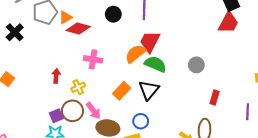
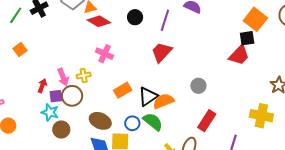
orange semicircle: (135, 54) -> (163, 101), moved
green semicircle: (155, 64) -> (153, 122), moved
red arrow: (56, 76) -> (42, 86), moved
red rectangle: (215, 97) -> (207, 121), size x1.5
pink arrow: (93, 111) -> (63, 77), moved

